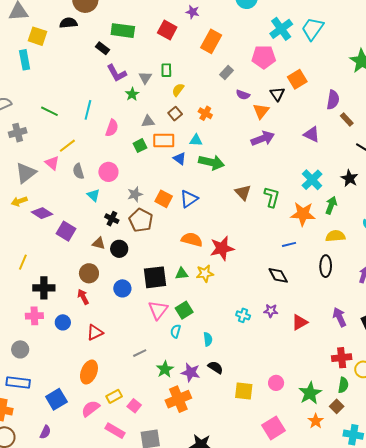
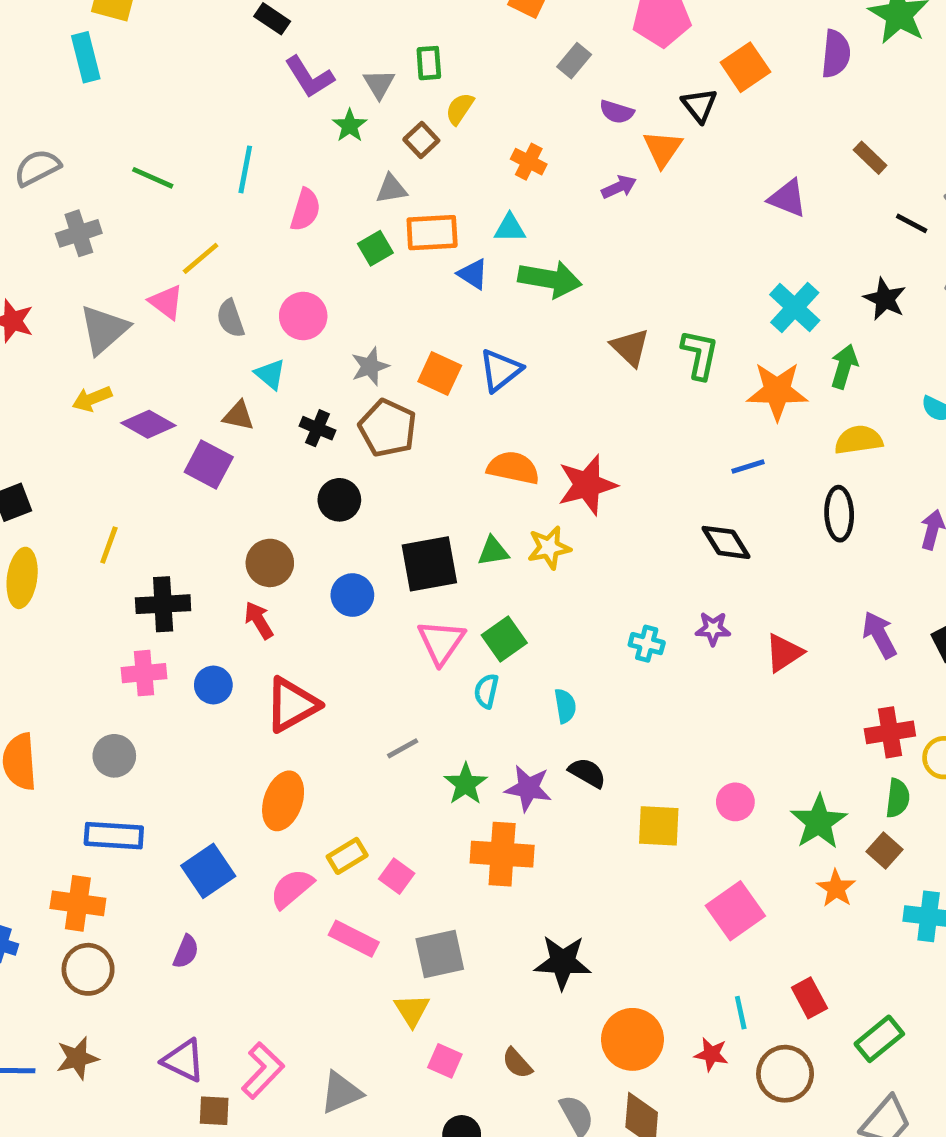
purple semicircle: (333, 100) -> (836, 54), moved
brown square: (175, 114) -> (421, 140), moved
purple arrow: (263, 138) -> (619, 187), moved, size x0.6
brown triangle: (99, 243) -> (238, 416), moved
red triangle: (95, 332) -> (292, 705), size x1.4
orange cross: (178, 399) -> (502, 854), turned 30

